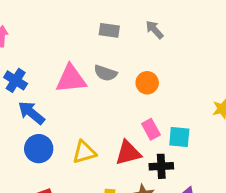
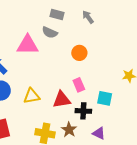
gray semicircle: (105, 73) -> (50, 32), moved
cyan square: (179, 137) -> (105, 98), moved

